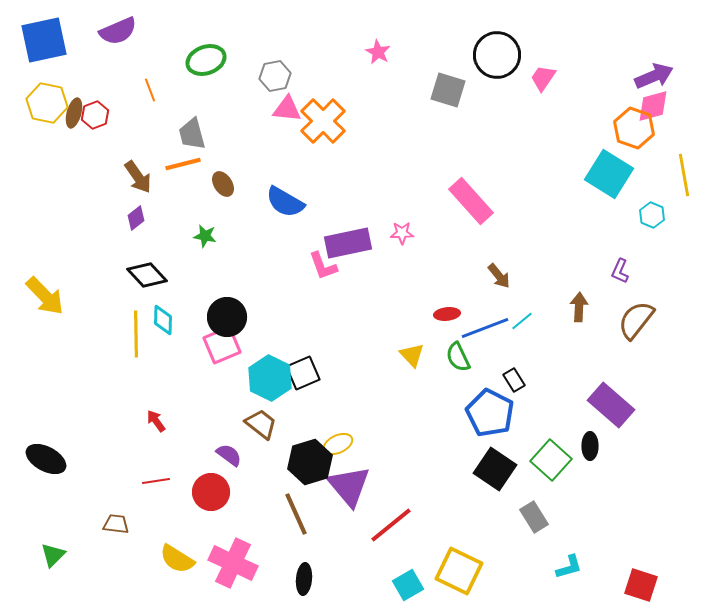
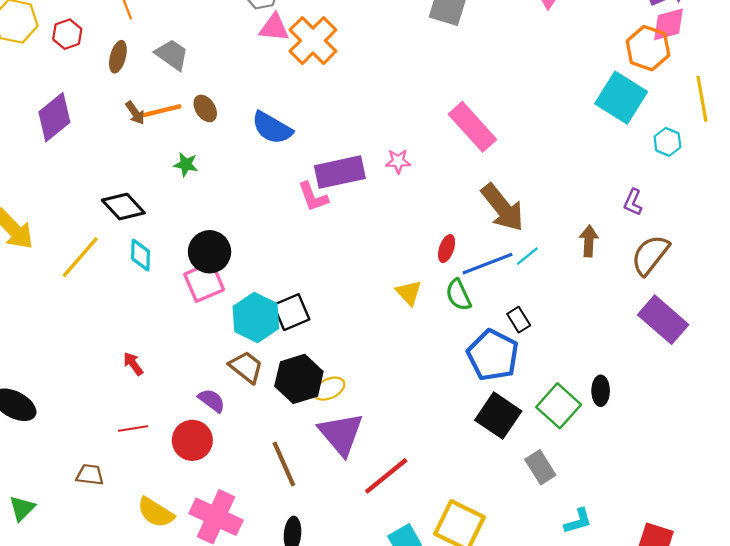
brown ellipse: (74, 113) -> (118, 57), moved
gray trapezoid: (192, 134) -> (172, 55), turned 140
orange line: (183, 164) -> (162, 111), moved
brown arrow: (138, 177) -> (135, 113), moved, size x0.7
purple diamond: (136, 218) -> (54, 117), moved, size x1.8
brown arrow: (499, 276) -> (503, 208), size x1.8
red ellipse: (447, 314) -> (447, 249), turned -65
yellow line: (136, 334) -> (80, 257), moved, turned 42
purple rectangle: (611, 405) -> (663, 320), moved
black hexagon: (310, 462) -> (299, 379), moved

